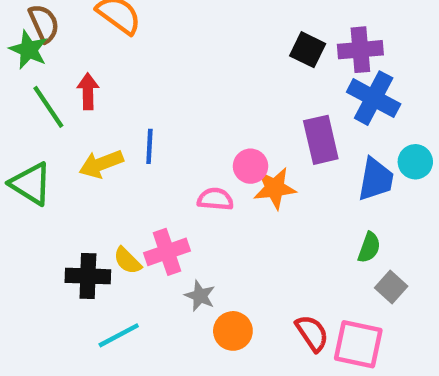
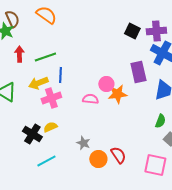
red arrow: (88, 91) -> (19, 54), moved
green line: (48, 107) -> (45, 57), moved, turned -75
pink cross: (167, 252) -> (51, 98), moved
yellow semicircle: (127, 261) -> (50, 127), turned 112
black cross: (88, 276) -> (32, 134), turned 30
red semicircle: (312, 333) -> (118, 155), moved

